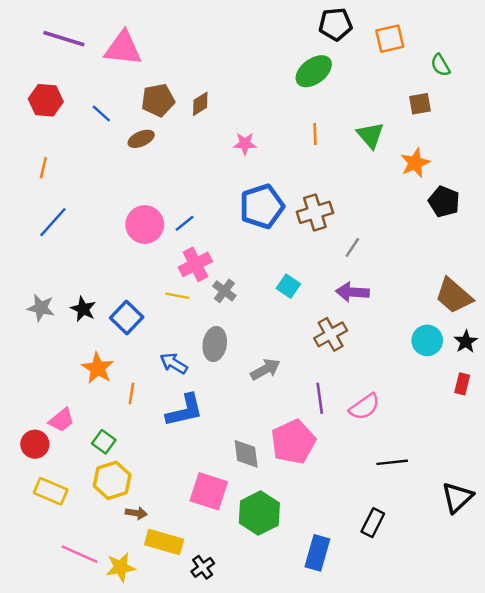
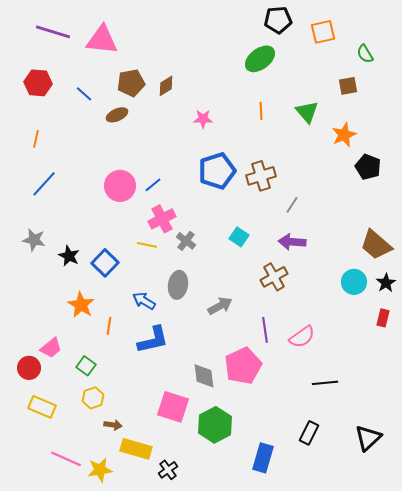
gray star: (41, 308) -> (34, 240), moved
yellow hexagon: (112, 480) -> (93, 398), size x0.7
black triangle: (457, 497) -> (368, 438), moved

